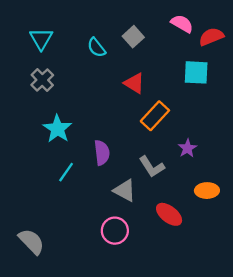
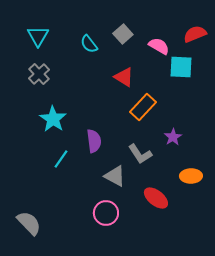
pink semicircle: (182, 24) -> (159, 46), moved

